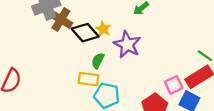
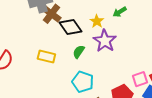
yellow star: (103, 29) -> (97, 21), moved
yellow rectangle: (89, 79) -> (46, 57), moved

